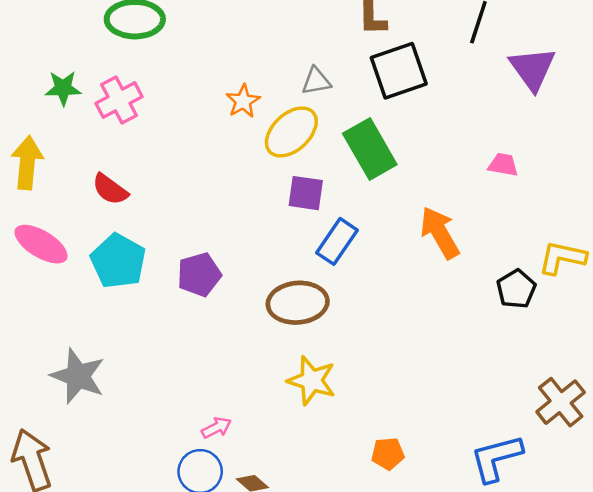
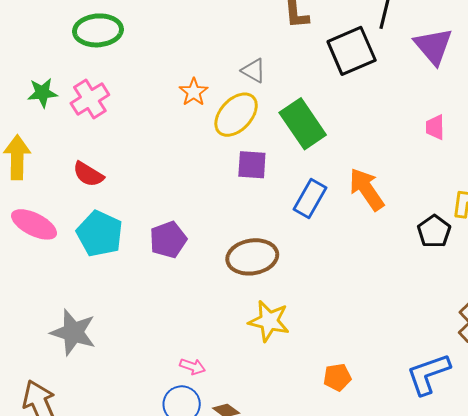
black square: (399, 71) -> (352, 51), moved
gray triangle: (316, 81) -> (254, 71), turned 44
pink trapezoid: (503, 165) -> (435, 127), moved, turned -96
blue rectangle: (337, 241) -> (310, 198), moved
pink arrow: (216, 428) -> (192, 367), turned 50

